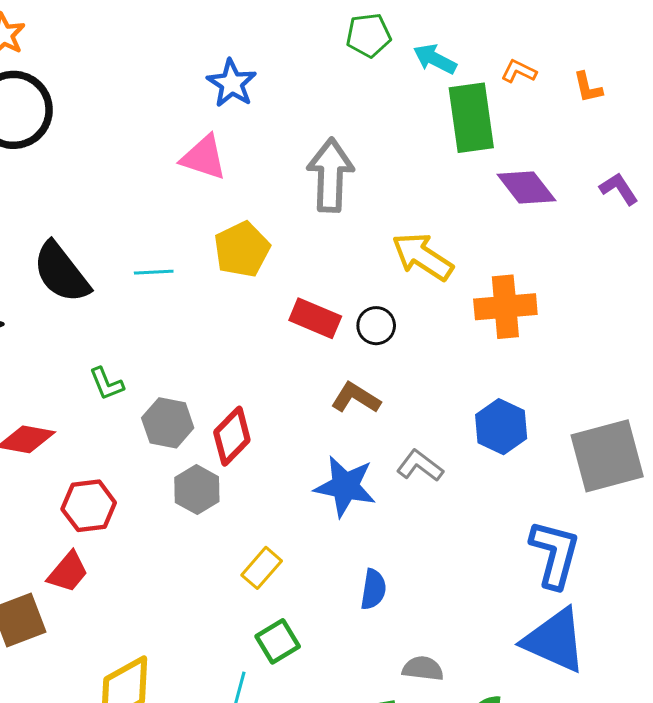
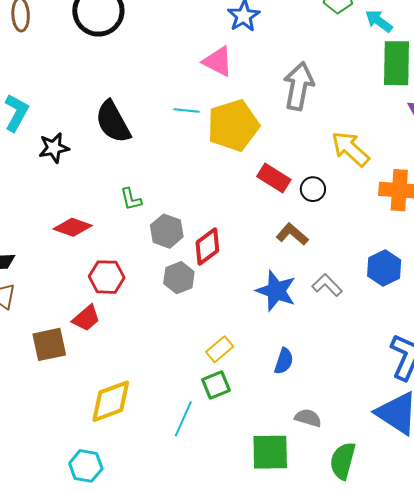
yellow pentagon: (242, 249) -> (233, 125), size x1.4
cyan line: (154, 272) -> (186, 110), moved
yellow rectangle: (262, 568) -> (220, 349), moved

